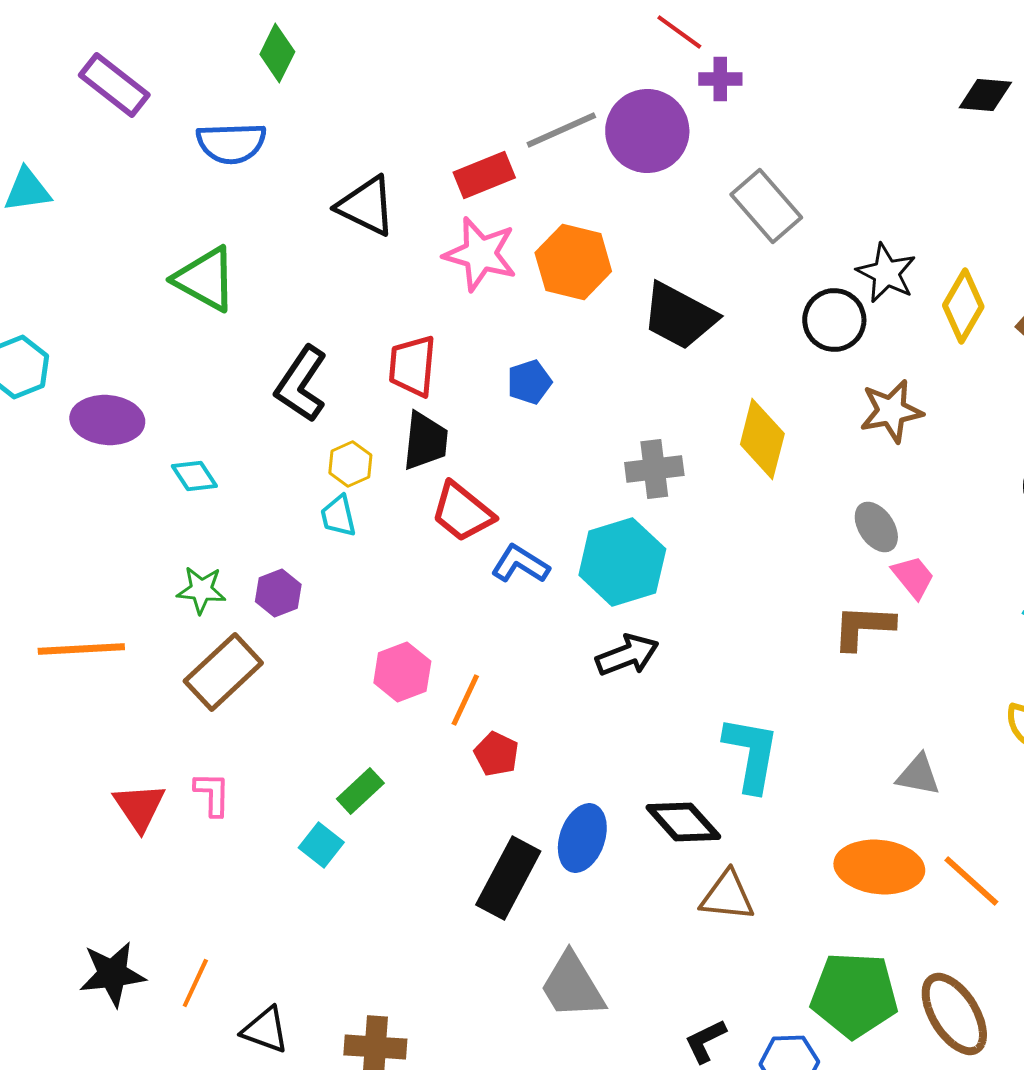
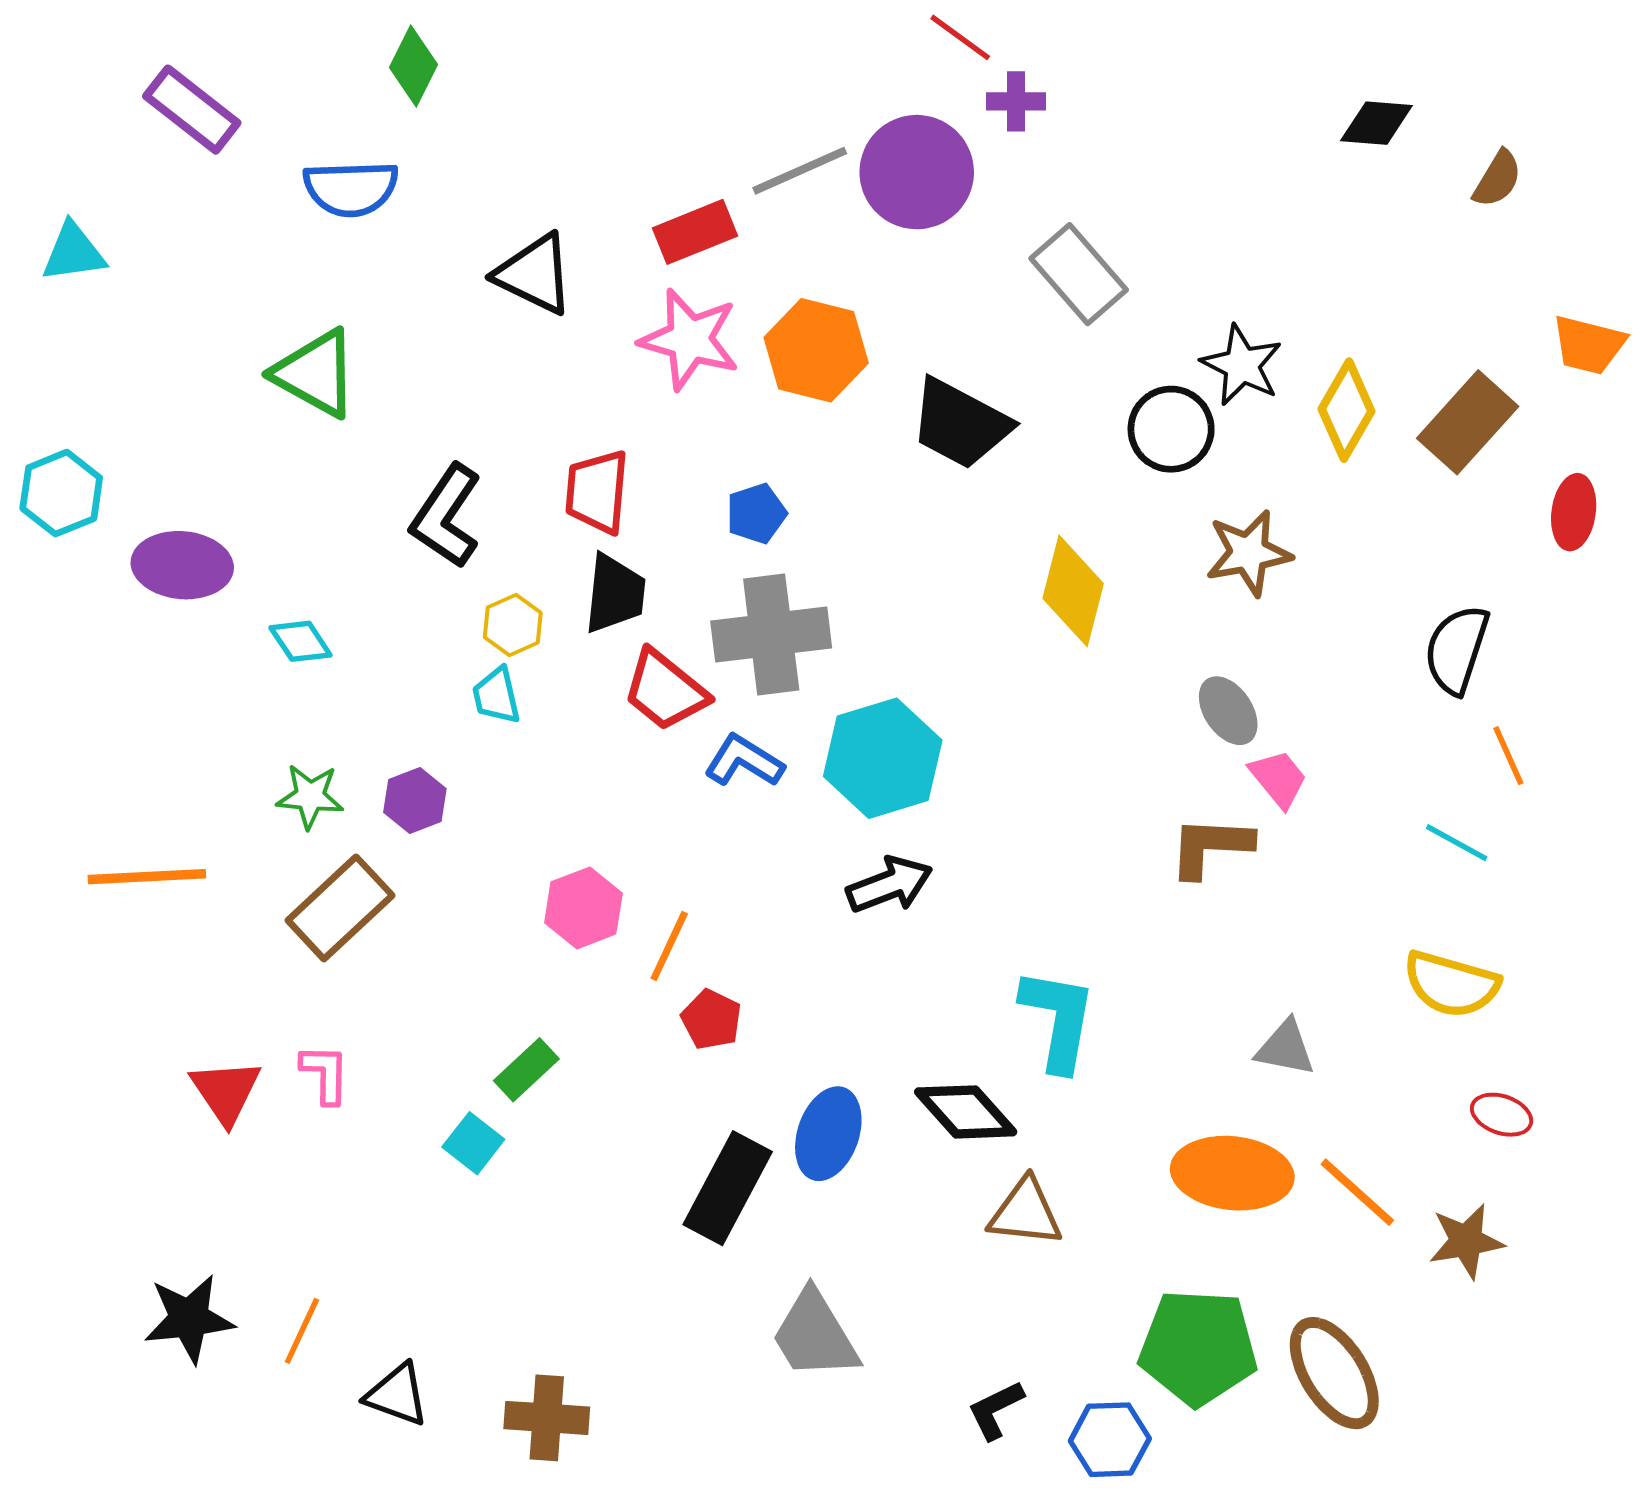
gray cross: (654, 469) -> (771, 635), moved, size x1.5

